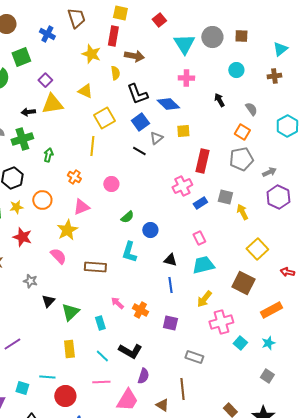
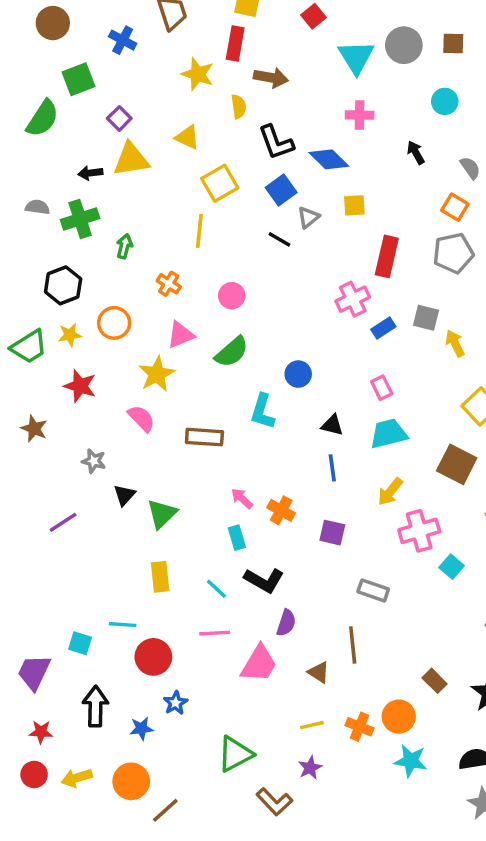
green semicircle: (127, 217) -> (232, 352), moved, size x1.5
cyan rectangle: (100, 323) -> (237, 538), moved
purple line: (12, 344) -> (63, 522), moved

